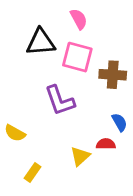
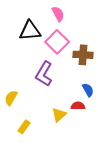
pink square: (77, 57) -> (57, 42), turned 30
purple L-shape: (60, 101) -> (44, 74), turned 50
yellow semicircle: (15, 133) -> (11, 98), turned 91

